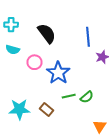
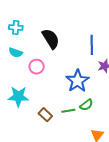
blue star: (58, 73) -> (77, 81), moved
green line: (69, 96) -> (68, 111), moved
cyan star: (19, 109) -> (18, 97), moved

